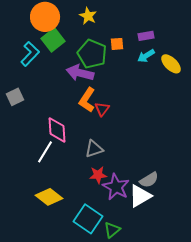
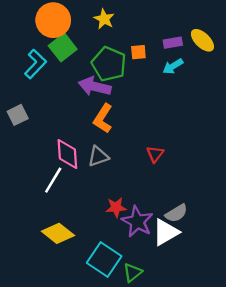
yellow ellipse: (171, 64) -> (202, 40), moved
red triangle: (102, 109) -> (155, 154), moved
gray triangle: (94, 149) -> (98, 156), moved

